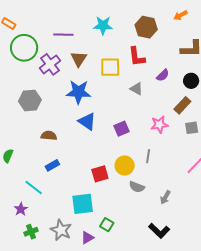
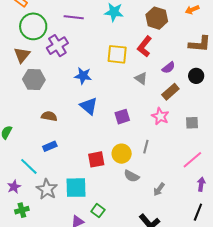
red L-shape: (137, 57) -> (144, 47), turned 40
brown triangle: (79, 59) -> (22, 55), moved
blue star: (79, 92) -> (83, 76), size x0.7
brown rectangle: (182, 105) -> (170, 92), moved
pink star: (159, 125) -> (160, 116), turned 30
gray star: (61, 230) -> (47, 189), moved

